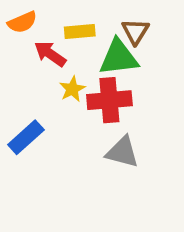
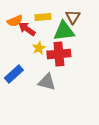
orange semicircle: (22, 22) -> (15, 21), moved
gray triangle: (122, 152) -> (47, 82), moved

